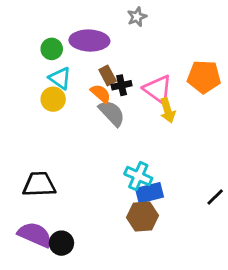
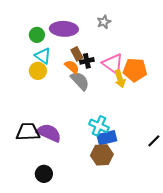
gray star: (137, 17) -> (104, 22), moved
orange pentagon: (204, 77) -> (135, 70), moved
purple semicircle: (35, 235) -> (49, 133), moved

